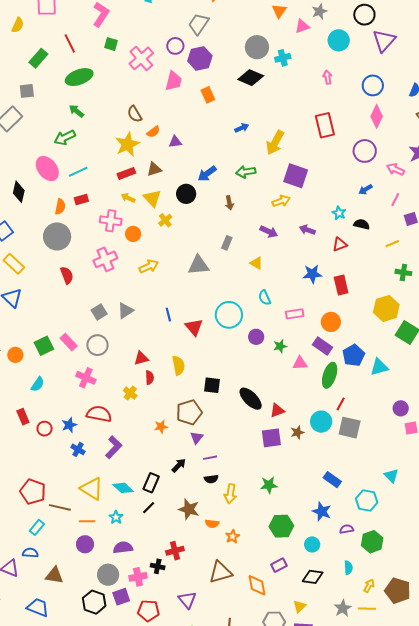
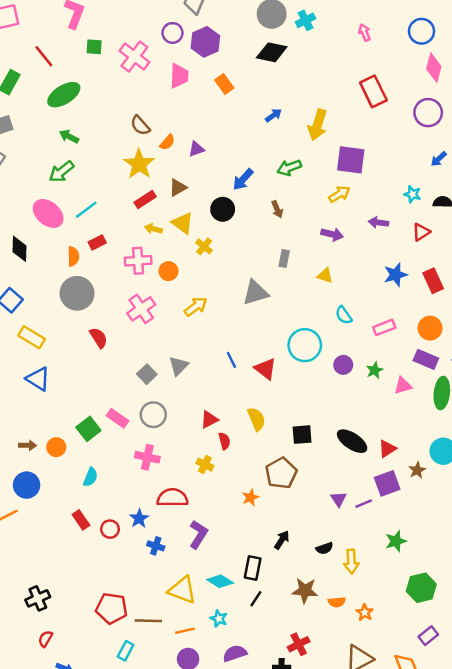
purple triangle: (197, 438) -> (339, 499), moved
purple line: (210, 458) -> (364, 504), moved

